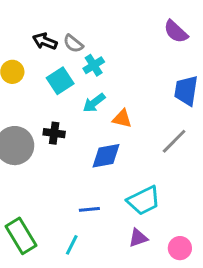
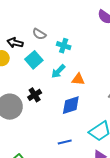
black arrow: (45, 41) -> (15, 43), moved
cyan cross: (94, 65) -> (64, 46), moved, turned -32
black cross: (54, 133) -> (35, 95), turned -32

